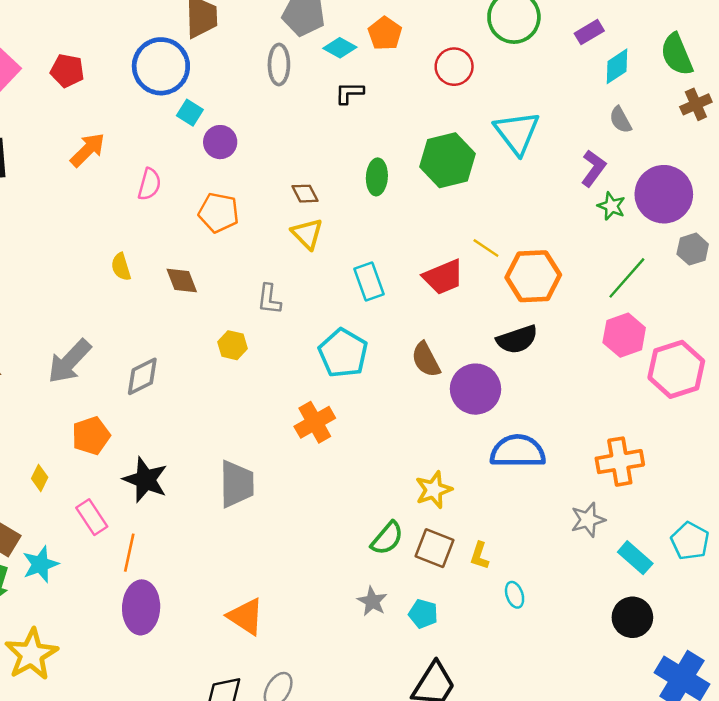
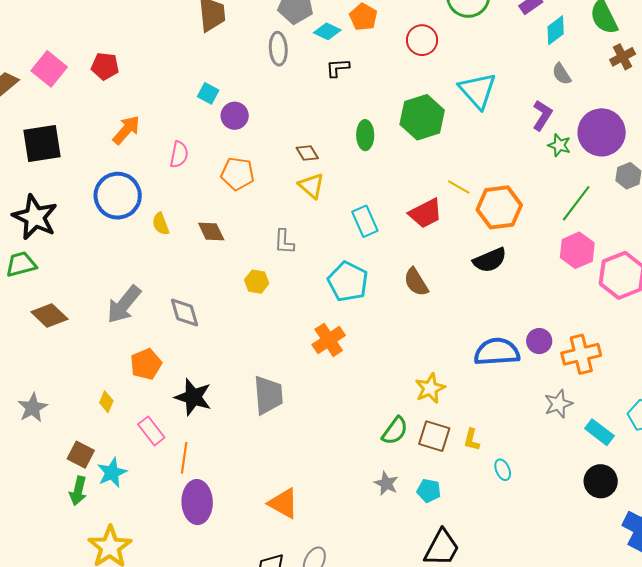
blue circle: (161, 66) -> (118, 196), moved
gray diamond: (142, 376) -> (185, 312), turned -76
purple circle: (475, 389) -> (539, 341), moved, size x0.6

